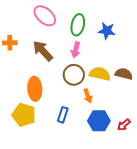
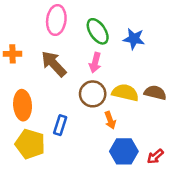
pink ellipse: (45, 16) -> (56, 20), turned 55
green ellipse: (78, 25) -> (98, 31), turned -45
orange ellipse: (35, 89) -> (23, 105), moved
blue rectangle: (63, 115) -> (60, 125), moved

